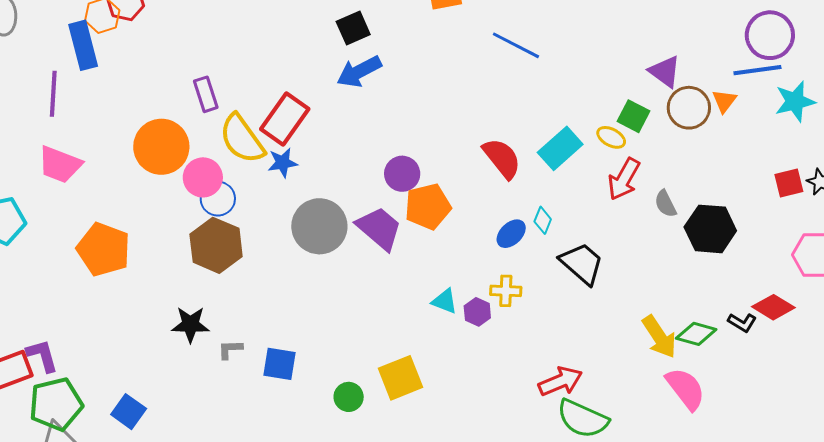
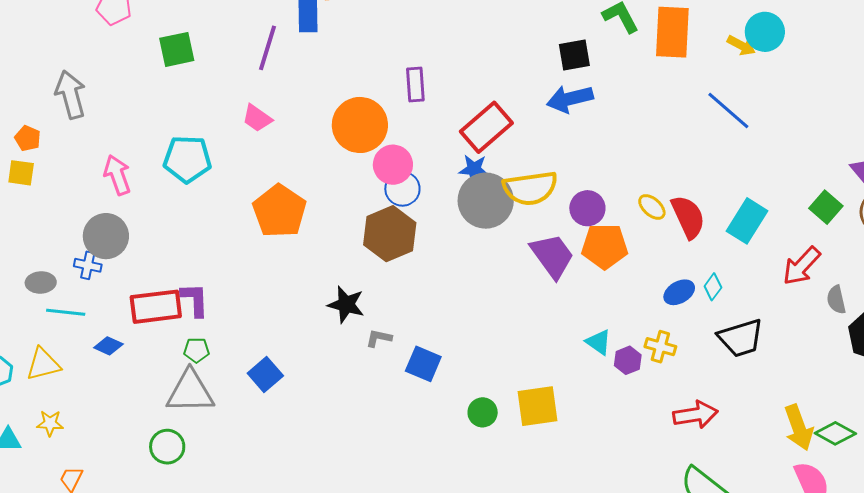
yellow ellipse: (611, 137) -> (652, 207), moved
yellow semicircle: (242, 139) -> (530, 188), moved, turned -76
cyan rectangle: (560, 148) -> (747, 221), turned -30
pink trapezoid: (60, 165) -> (257, 118), size x0.7
gray circle: (319, 226) -> (486, 201), moved
black trapezoid: (582, 263) -> (741, 338), turned 108
red arrow: (560, 381) -> (695, 415), moved
green pentagon: (56, 404) -> (196, 350), size x0.5

